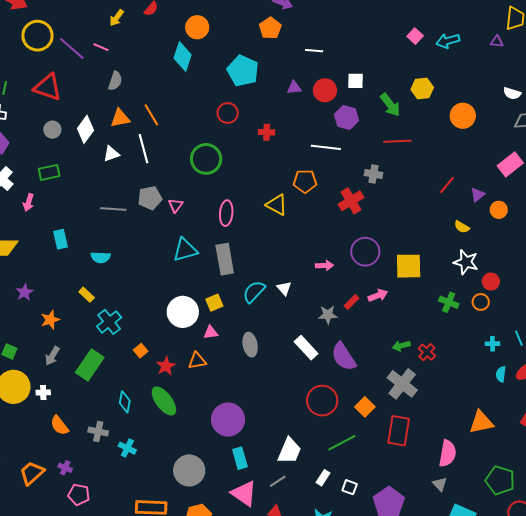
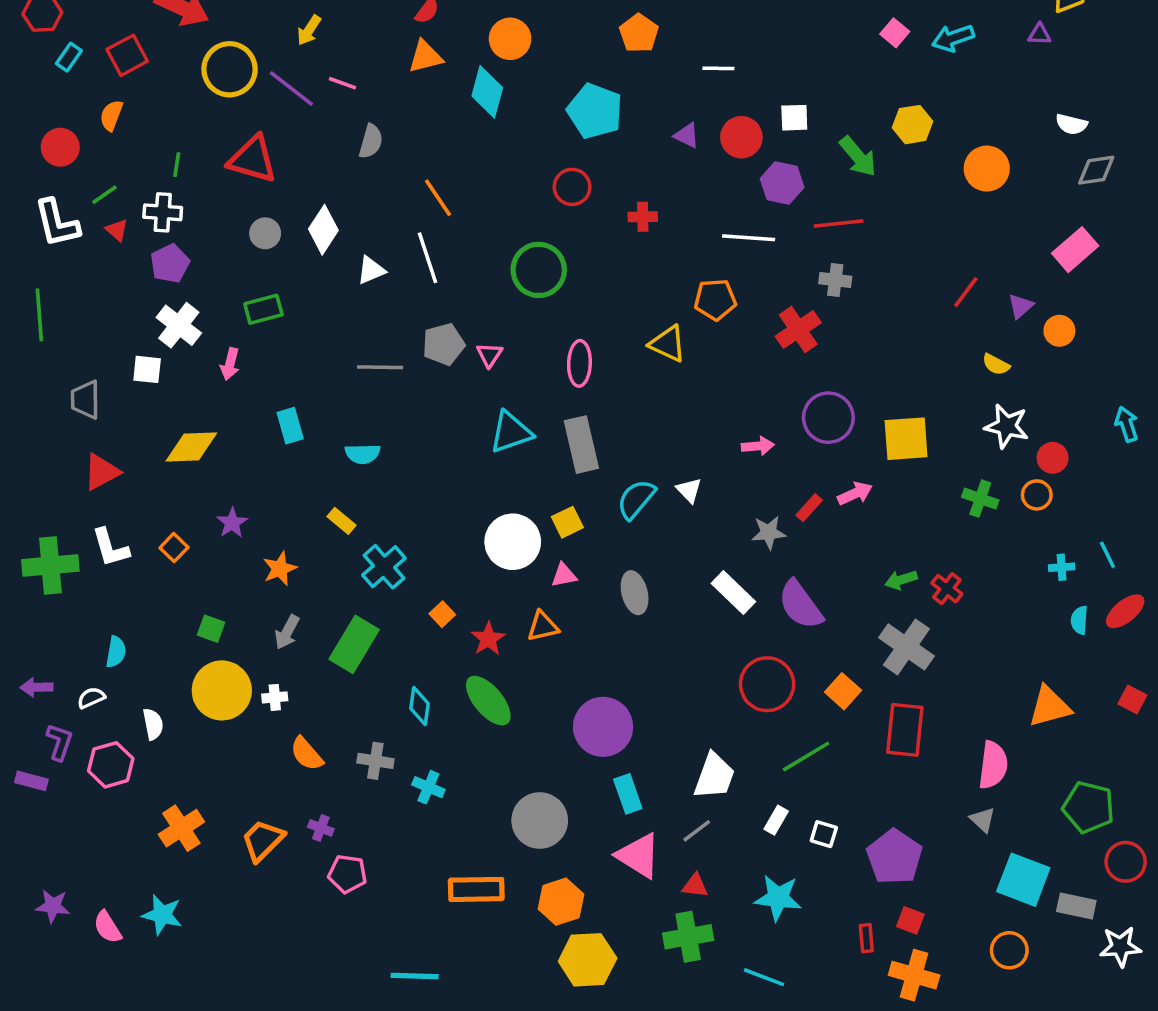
yellow arrow: (117, 18) -> (309, 30), moved
purple triangle: (294, 88) -> (687, 136), turned 35
orange triangle: (120, 118) -> (425, 57), moved
red line: (397, 141) -> (839, 224), moved

